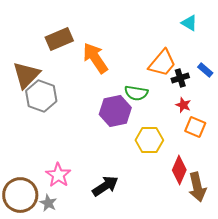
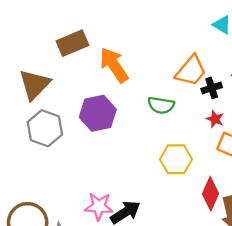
gray hexagon: (41, 96) -> (45, 128), moved
purple hexagon: (115, 111) -> (98, 113), moved
pink star: (58, 175) -> (99, 206), moved, turned -30

